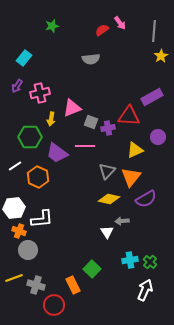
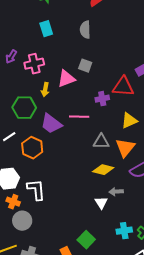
cyan rectangle: (24, 58) -> (46, 29), moved, turned -56
gray semicircle: (91, 59) -> (85, 30), turned 96
gray square: (91, 122) -> (85, 66), moved
gray triangle: (107, 171) -> (101, 142), turned 48
white L-shape: (42, 219) -> (36, 190), turned -90

